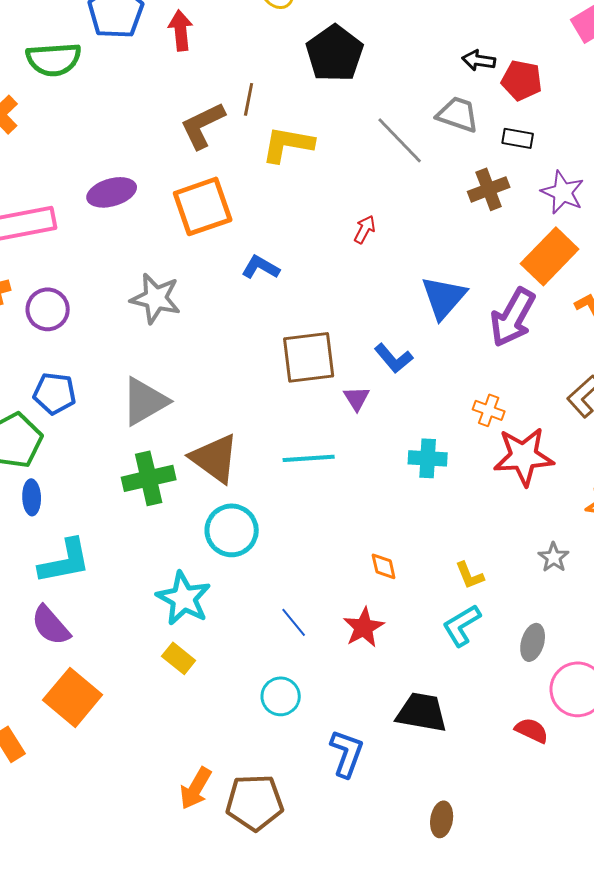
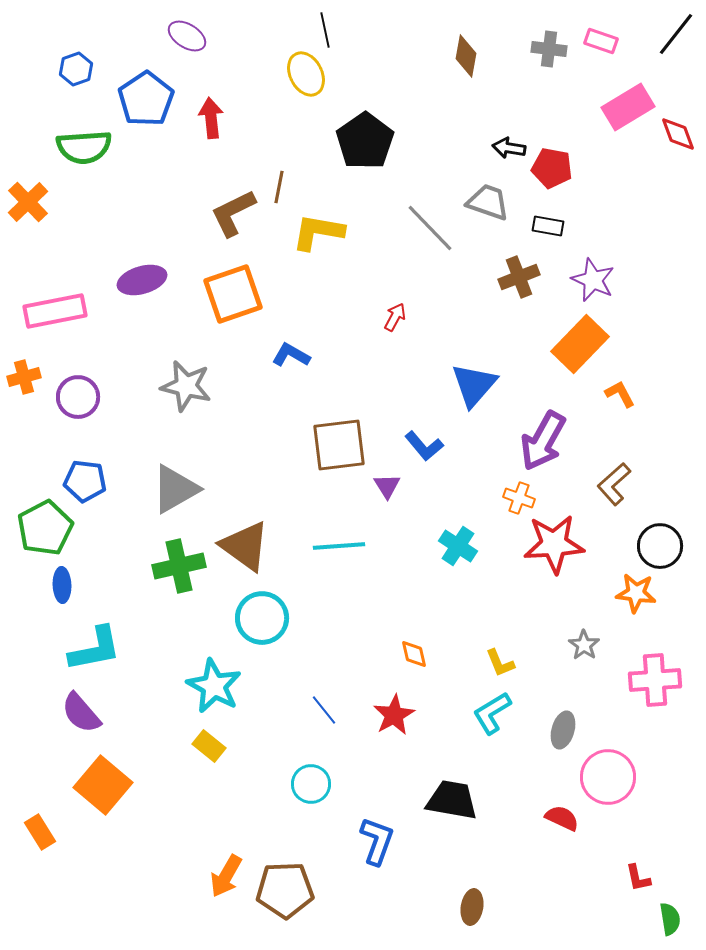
purple arrow: (513, 317) -> (543, 441), moved
cyan cross: (428, 458) -> (458, 546), turned 30

